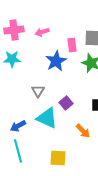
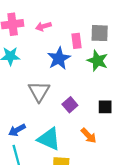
gray triangle: (38, 91) -> (39, 91), size x1.5
cyan triangle: (47, 118) -> (49, 139), moved

